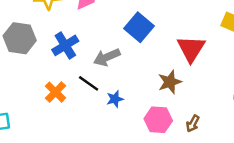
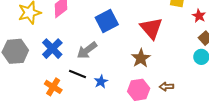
blue square: (139, 27) -> (107, 21), turned 35
brown arrow: (193, 124) -> (166, 87), turned 72

